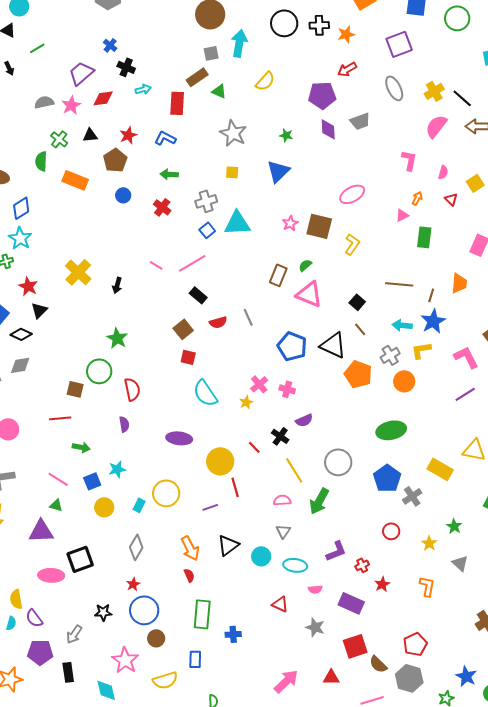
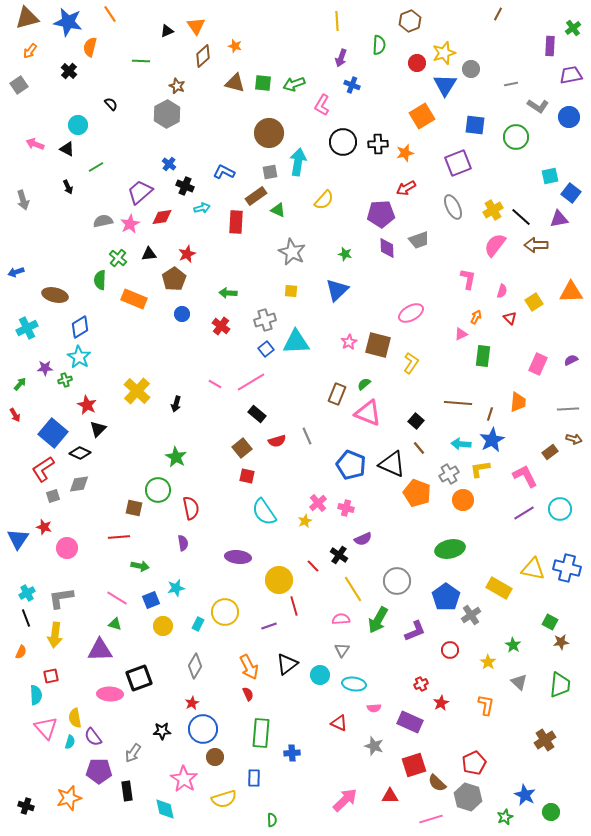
blue L-shape: (165, 138) -> (224, 172), moved
purple L-shape: (336, 551) -> (415, 631), moved

